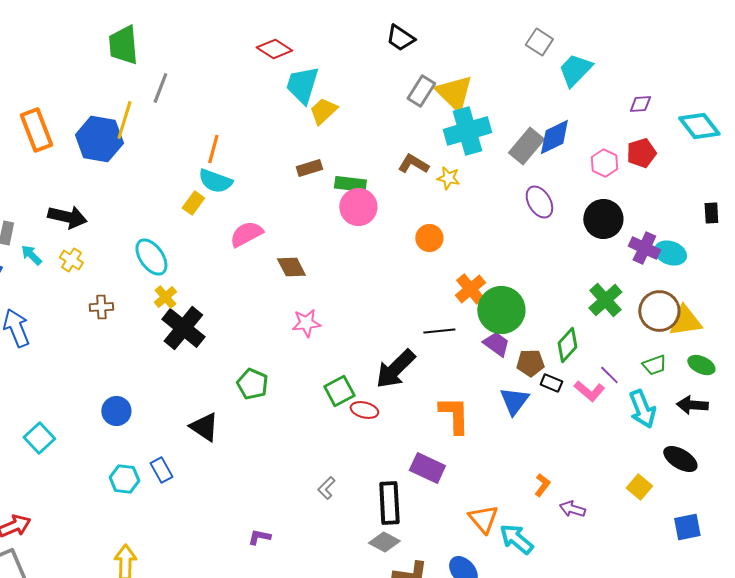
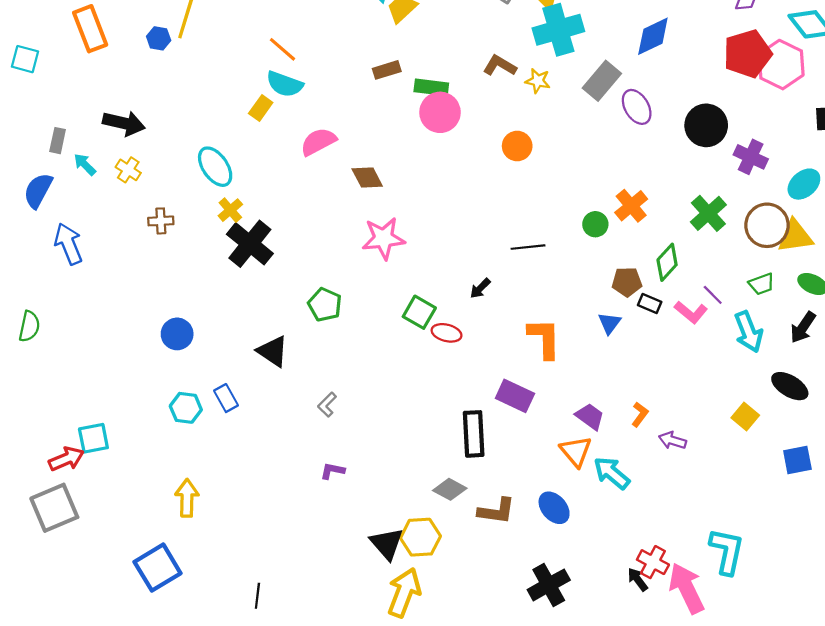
blue hexagon: (99, 139) -> (159, 38), size x0.5
gray rectangle: (526, 146) -> (602, 81), moved
orange line: (213, 149) -> (282, 49), turned -64
red pentagon: (641, 153) -> (747, 54), size x1.5
pink hexagon: (604, 163) -> (781, 65), moved, size x1.6
cyan ellipse: (670, 253) -> (804, 184), moved, turned -60
orange cross: (470, 289) -> (631, 206), moved
green circle: (501, 310) -> (595, 224), size x0.5
pink star: (306, 323) -> (384, 238), size x1.4
purple trapezoid: (496, 344) -> (590, 417), moved
black arrow: (395, 369) -> (480, 288), size x0.5
green square: (339, 391) -> (419, 312), turned -32
blue triangle: (514, 401) -> (609, 323), size x0.7
black arrow: (692, 405) -> (803, 327), turned -60
cyan square: (39, 438) -> (93, 438), moved, turned 32
gray L-shape: (326, 488) -> (327, 405), moved
gray diamond: (384, 542) -> (450, 489), moved

